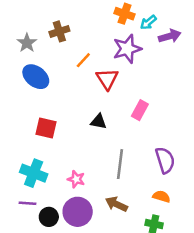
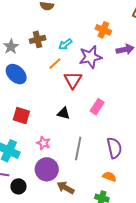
orange cross: (125, 14) -> (103, 30), moved
cyan arrow: (148, 22) -> (65, 44), moved
pink star: (76, 179) -> (43, 143), moved
brown arrow: (116, 204) -> (66, 188), moved
purple circle: (78, 212) -> (47, 169), moved

